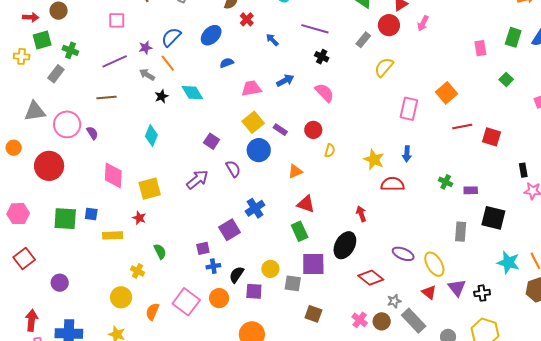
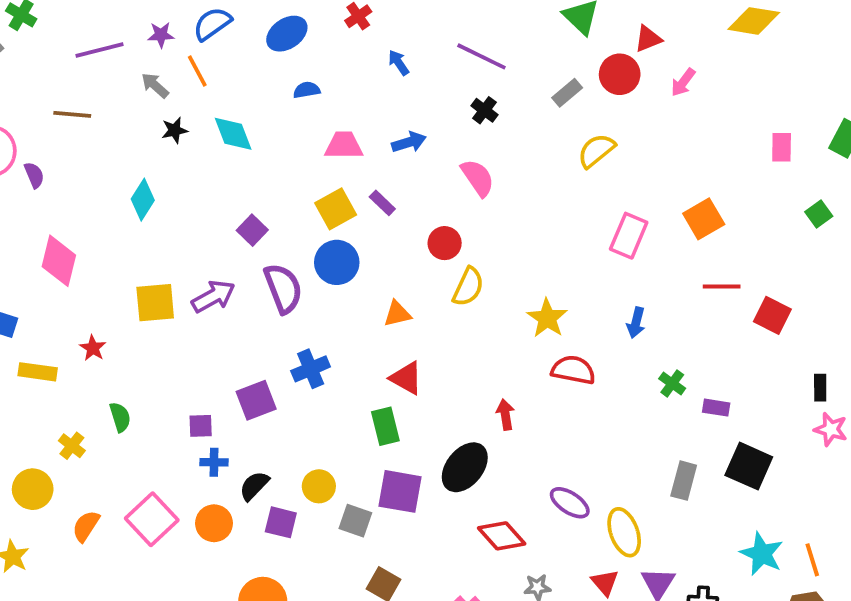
purple rectangle: (280, 130) -> (382, 203), moved
yellow semicircle: (330, 151) -> (468, 287), size x1.5
blue arrow: (407, 154) -> (636, 323), moved
purple semicircle: (233, 169) -> (283, 288), size x1.5
yellow square: (150, 189) -> (155, 303), moved

